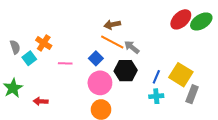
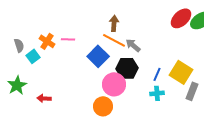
brown arrow: (112, 25) -> (114, 23), turned 105
blue square: (96, 58) -> (98, 56), size x1.5
pink line: (65, 63) -> (68, 39), moved
pink circle: (100, 83) -> (114, 84), moved

